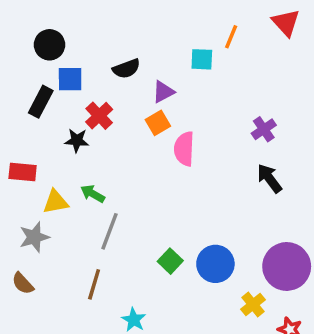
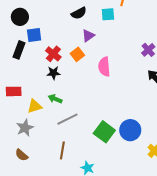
black semicircle: (126, 69) -> (79, 13), moved
orange square: (158, 123) -> (77, 54), moved
black star: (77, 140) -> (54, 73), moved
gray line: (109, 231) -> (67, 119), turned 50
green square: (170, 261) -> (104, 132), size x1.5

